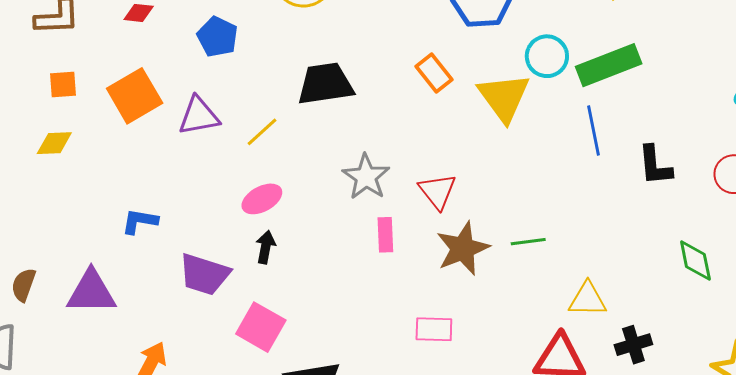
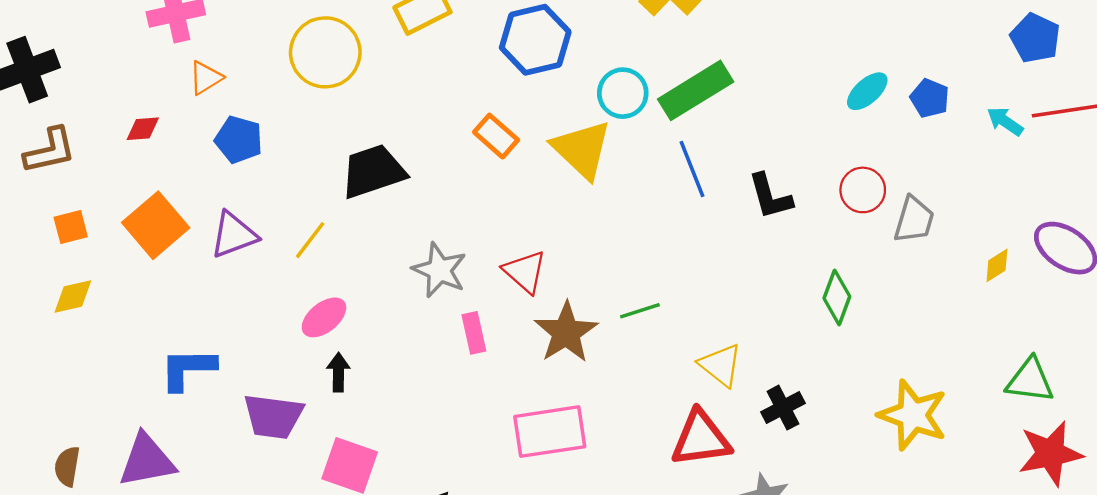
blue L-shape: (140, 221) -> (188, 369), size x1.4
green diamond: (695, 260) -> (837, 297), turned 42
yellow triangle: (588, 299) -> (721, 365), turned 48
pink rectangle: (434, 329) -> (550, 432), size x1.6

